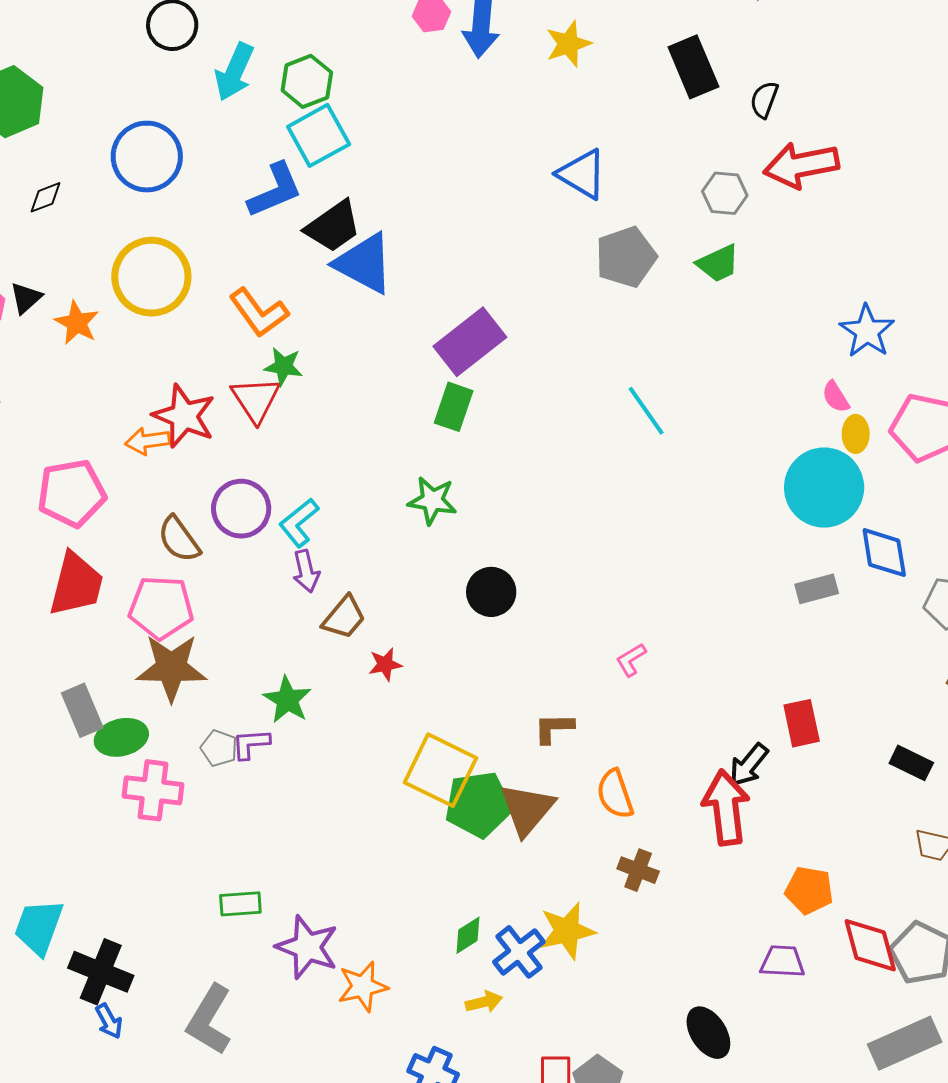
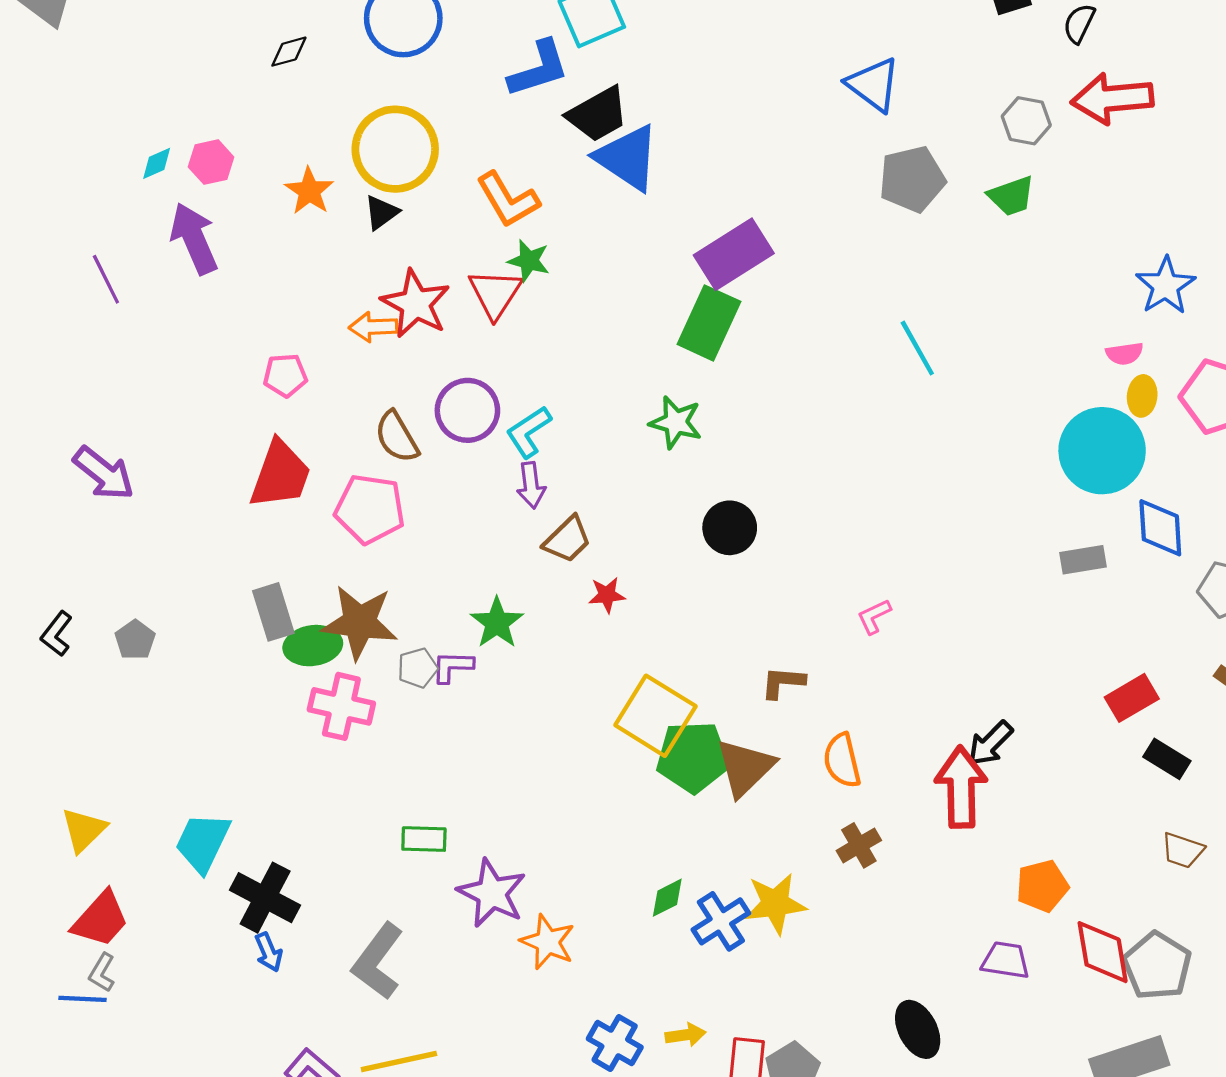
black triangle: (26, 298) -> (381, 212), moved
pink semicircle: (836, 397) -> (1124, 354), turned -72
green rectangle: (454, 407) -> (709, 323), size x1.4
pink pentagon: (72, 493) -> (285, 375), size x0.6
brown star: (171, 668) -> (360, 622), moved
red rectangle: (802, 723) -> (1132, 698), moved, turned 66
gray pentagon: (219, 748) -> (418, 668), turned 30
brown cross: (638, 870) -> (859, 845), turned 33
orange pentagon: (809, 890) -> (1042, 886), turned -30
orange star: (363, 986) -> (548, 942), turned 30
yellow arrow: (484, 1002) -> (685, 1035), moved

